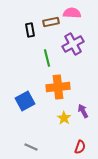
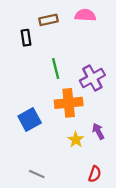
brown rectangle: (51, 22) -> (49, 20), moved
black rectangle: (30, 30) -> (26, 38), moved
purple cross: (73, 44) -> (92, 78), moved

